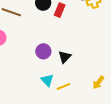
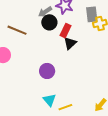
black triangle: (65, 57) -> (70, 43), moved

